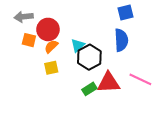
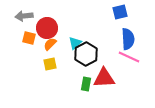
blue semicircle: (121, 40) -> (128, 39), moved
pink line: (140, 79) -> (129, 57), moved
green rectangle: (89, 89) -> (86, 84), turned -48

